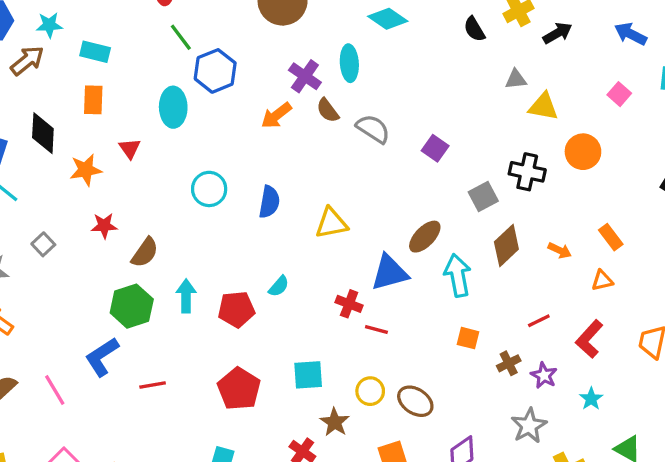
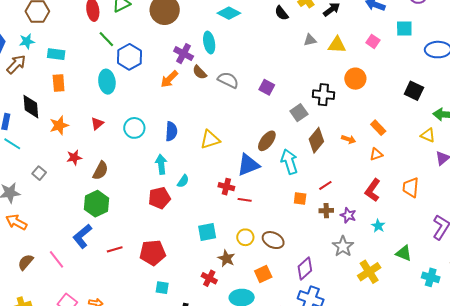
yellow triangle: (543, 107) -> (337, 45), moved
red triangle: (130, 148) -> (97, 124), moved, turned 32
cyan arrow: (186, 296) -> (161, 164), moved
red line: (539, 321) -> (325, 185), moved
brown cross: (509, 363) -> (326, 211), turned 32
red pentagon: (239, 389) -> (153, 253), moved, turned -30

